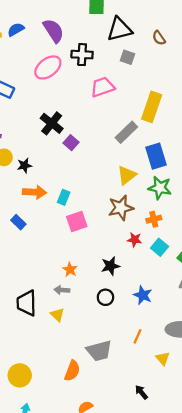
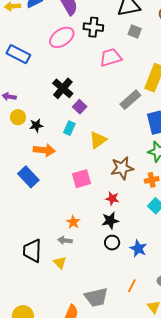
yellow triangle: (127, 175) -> (98, 140), moved
cyan rectangle: (64, 197) -> (69, 128), moved
blue rectangle: (18, 222) -> (28, 177), size x1.5
red star: (135, 240) -> (112, 198), moved
black circle: (105, 297) -> (112, 243), moved

